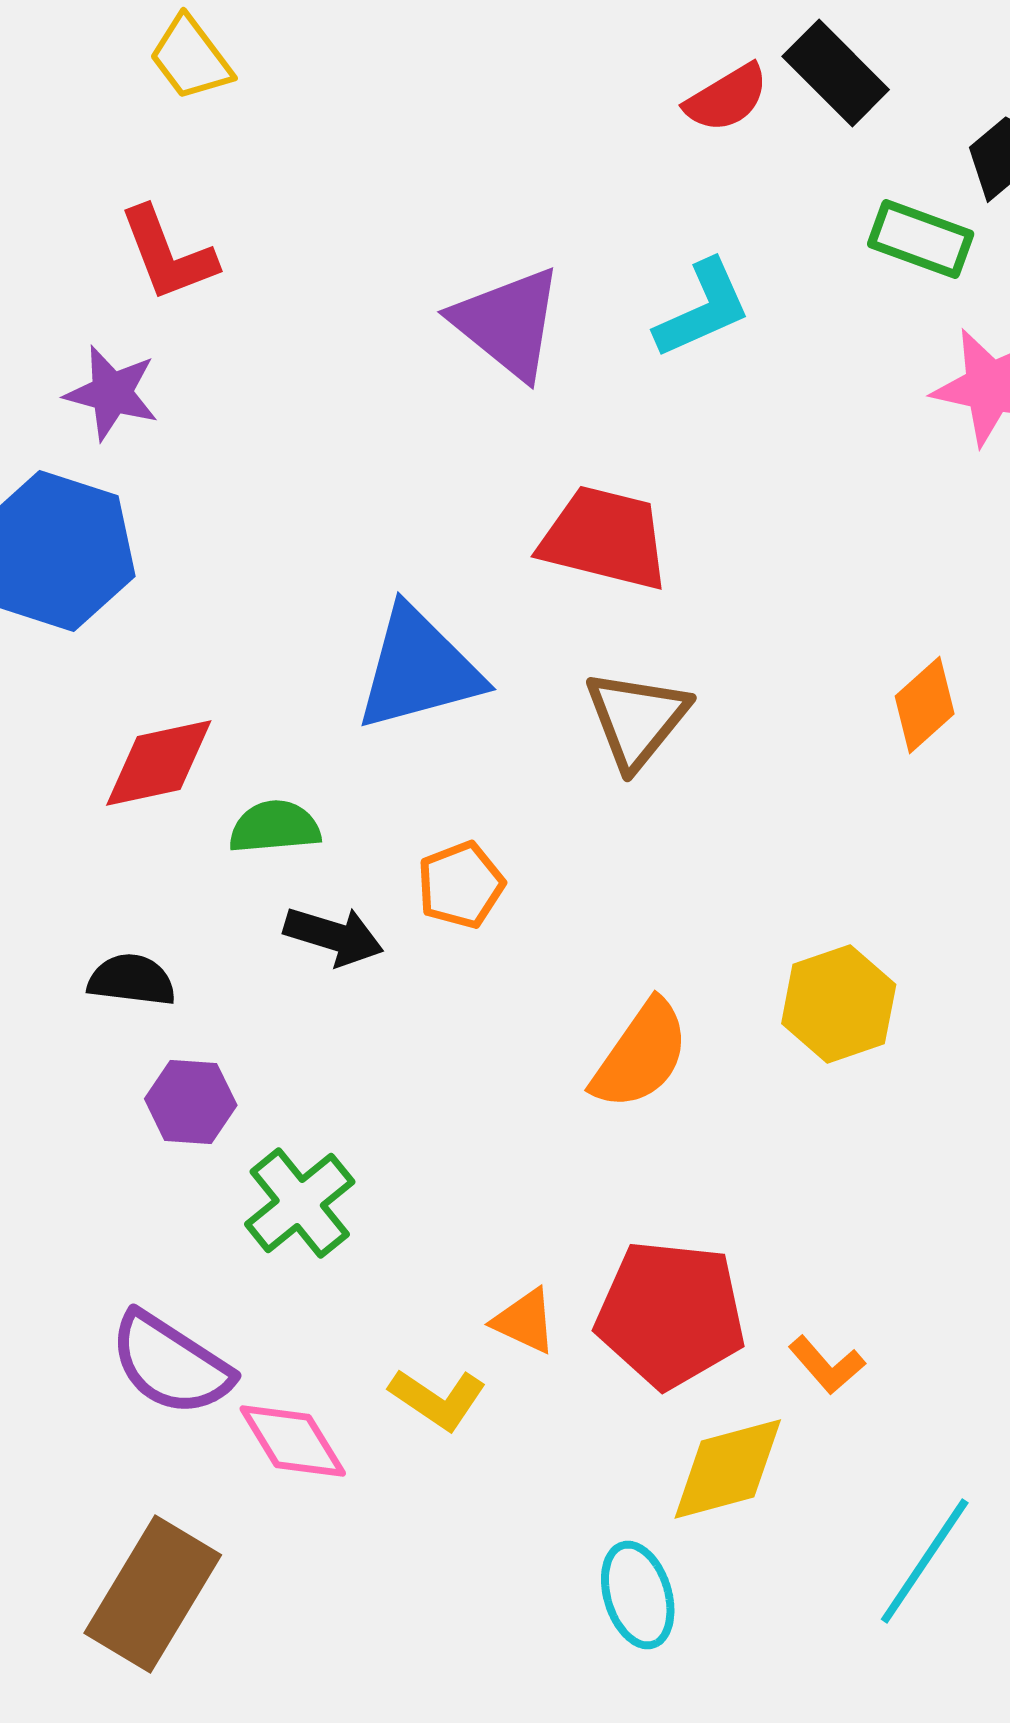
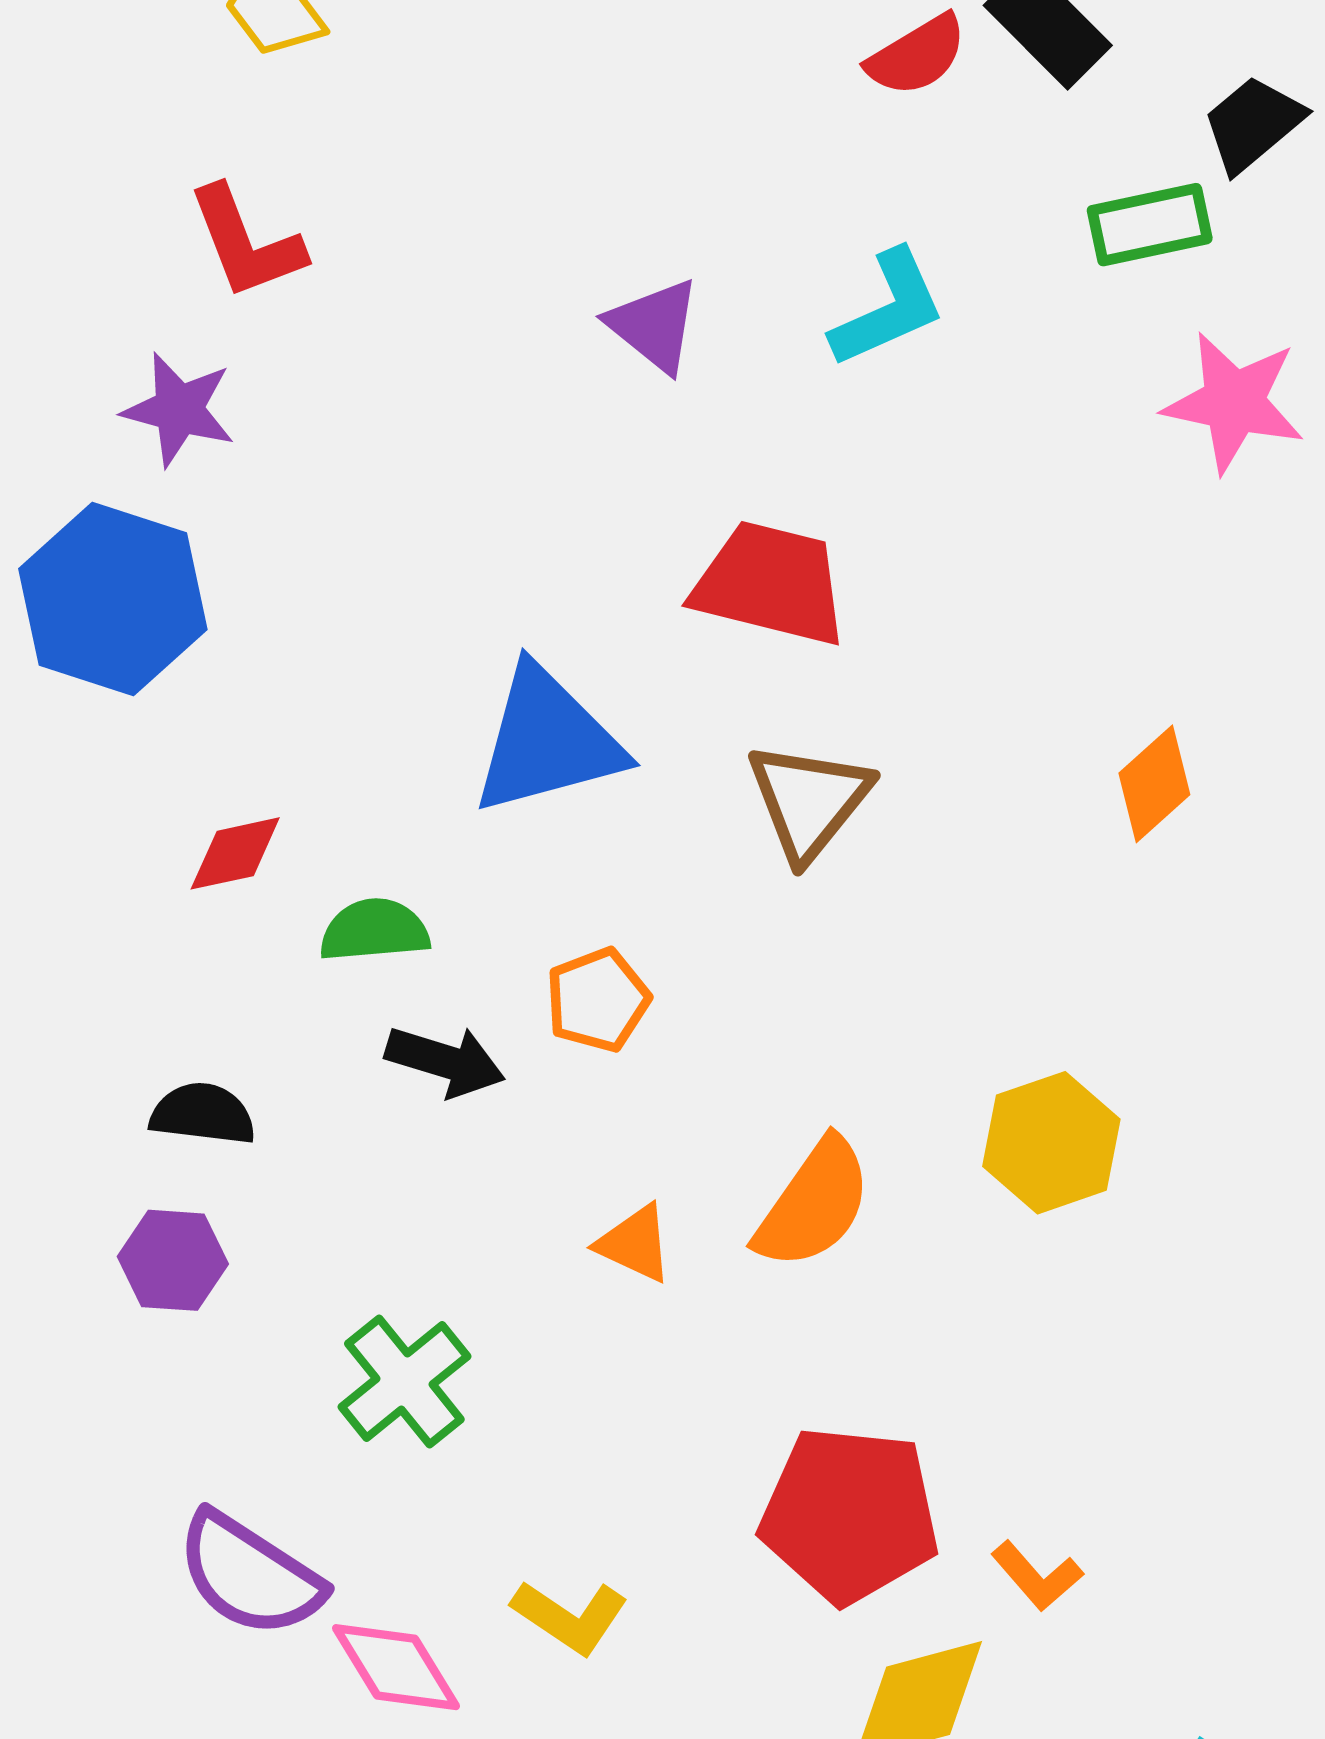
green rectangle: (921, 239) -> (1150, 225), turned -32
purple triangle: (508, 323) -> (654, 325), size x0.7
red diamond: (159, 763) -> (235, 853), size x0.7
purple hexagon: (191, 1102) -> (173, 1260), moved
orange triangle: (525, 1321) -> (635, 1243), moved

